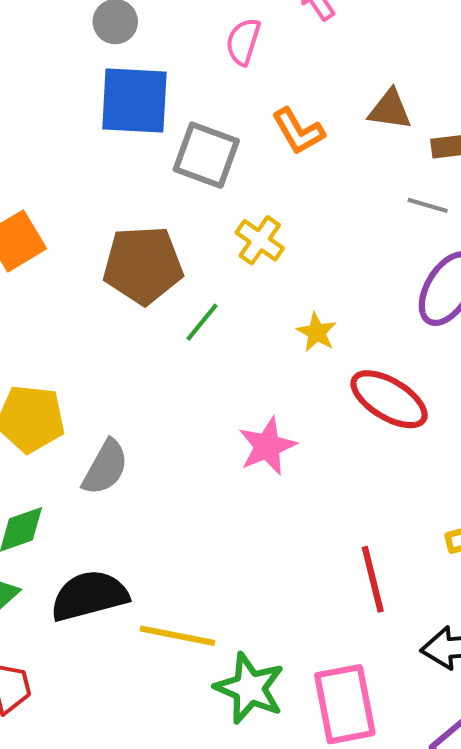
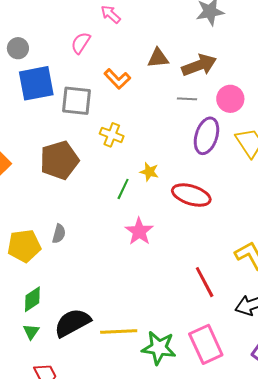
pink semicircle: (243, 42) -> (81, 43), turned 30
green line: (202, 322) -> (123, 189), moved
gray semicircle: (105, 467) -> (59, 234), moved, size x0.7

